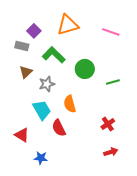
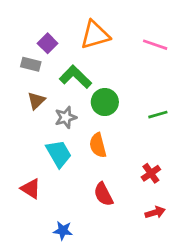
green circle: (85, 69) -> (105, 102), moved
red semicircle: (59, 128) -> (103, 194), moved
blue star: (41, 158) -> (63, 231), moved

